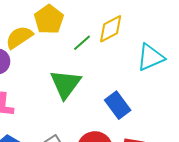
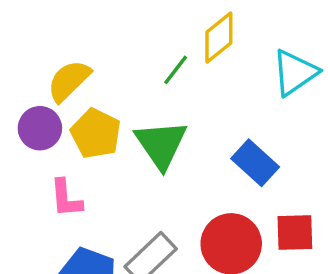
yellow pentagon: (49, 19) -> (96, 134), moved

